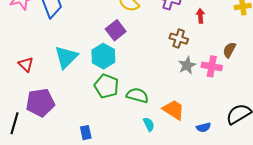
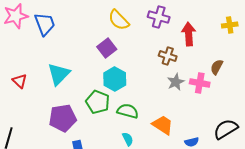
red arrow: (200, 16) -> (189, 34), size x1.6
cyan hexagon: (103, 56) -> (115, 79), moved
purple pentagon: (40, 103) -> (63, 118), moved
cyan semicircle: (149, 124) -> (128, 139), moved

